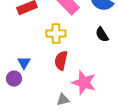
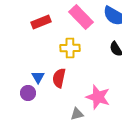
red semicircle: (61, 61) -> (59, 78), moved

